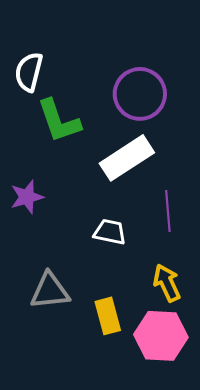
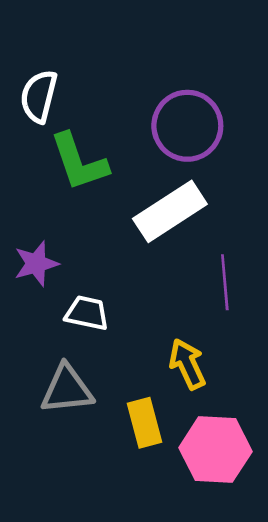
white trapezoid: (110, 232) -> (87, 313), moved
yellow arrow: (167, 283) -> (187, 364), moved

